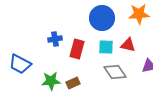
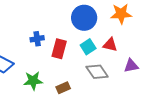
cyan square: (106, 47) -> (88, 47), turned -35
brown rectangle: (73, 83) -> (63, 88), moved

